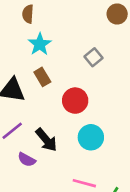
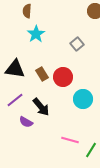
brown rectangle: (42, 77) -> (42, 74), moved
cyan circle: (91, 137) -> (83, 99), moved

